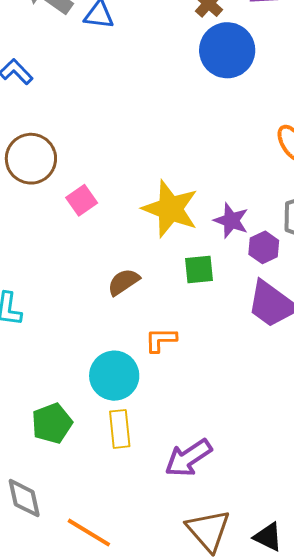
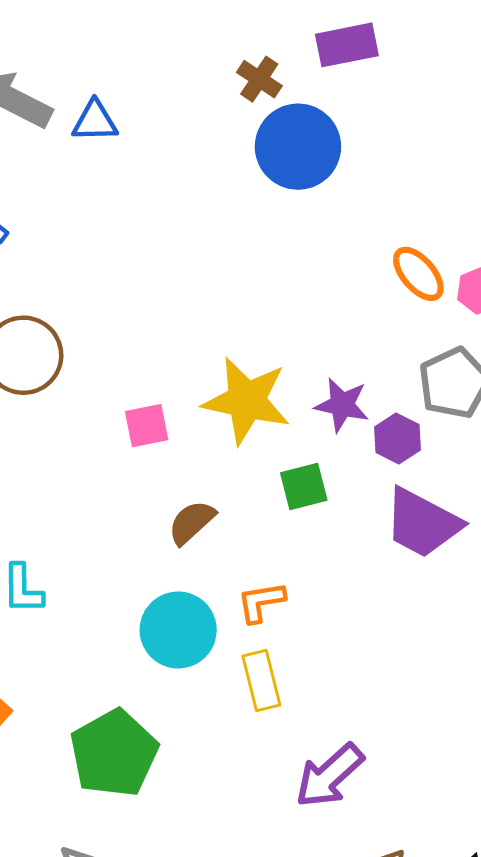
pink square: (82, 200) -> (147, 426), moved, turned 32
cyan circle: (114, 376) -> (178, 630), moved
green pentagon: (52, 423) -> (114, 753), size x1.4
yellow rectangle: (120, 429) -> (261, 680), moved

